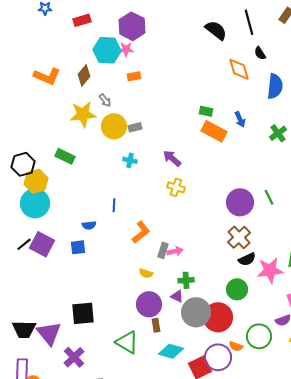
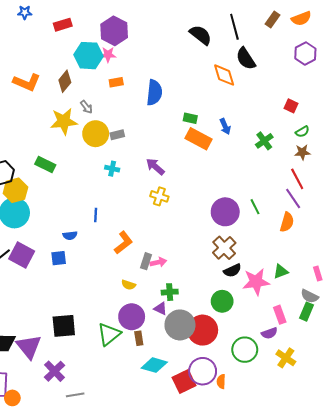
black semicircle: (260, 53) -> (246, 59), size x1.6
blue semicircle: (275, 86) -> (154, 93), moved
green triangle: (127, 342) -> (109, 334), moved, turned 50
orange semicircle: (236, 346) -> (221, 381), moved, turned 72

